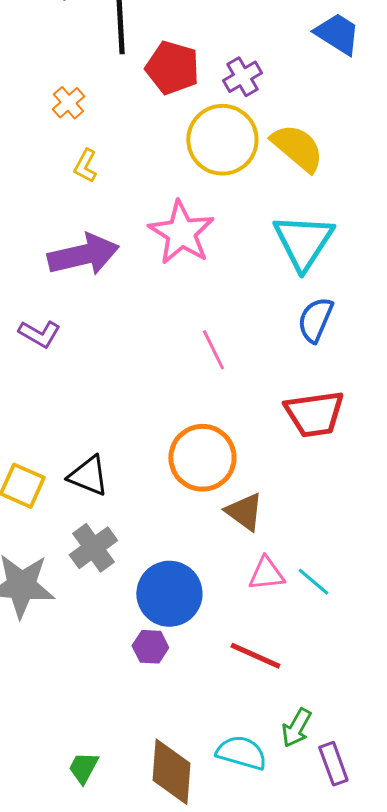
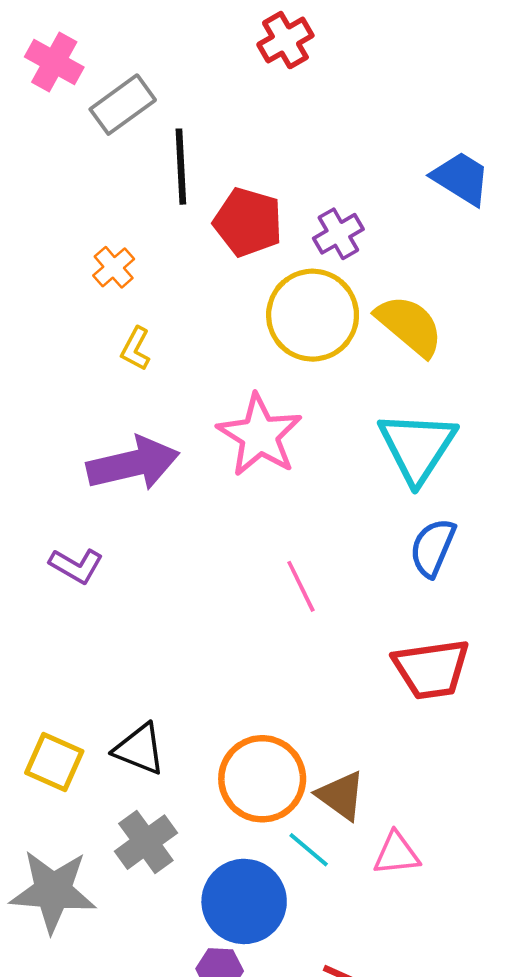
orange circle: (202, 458) -> (262, 779), moved
pink triangle: (266, 574) -> (396, 854), moved
cyan line: (313, 582) -> (309, 850), moved

